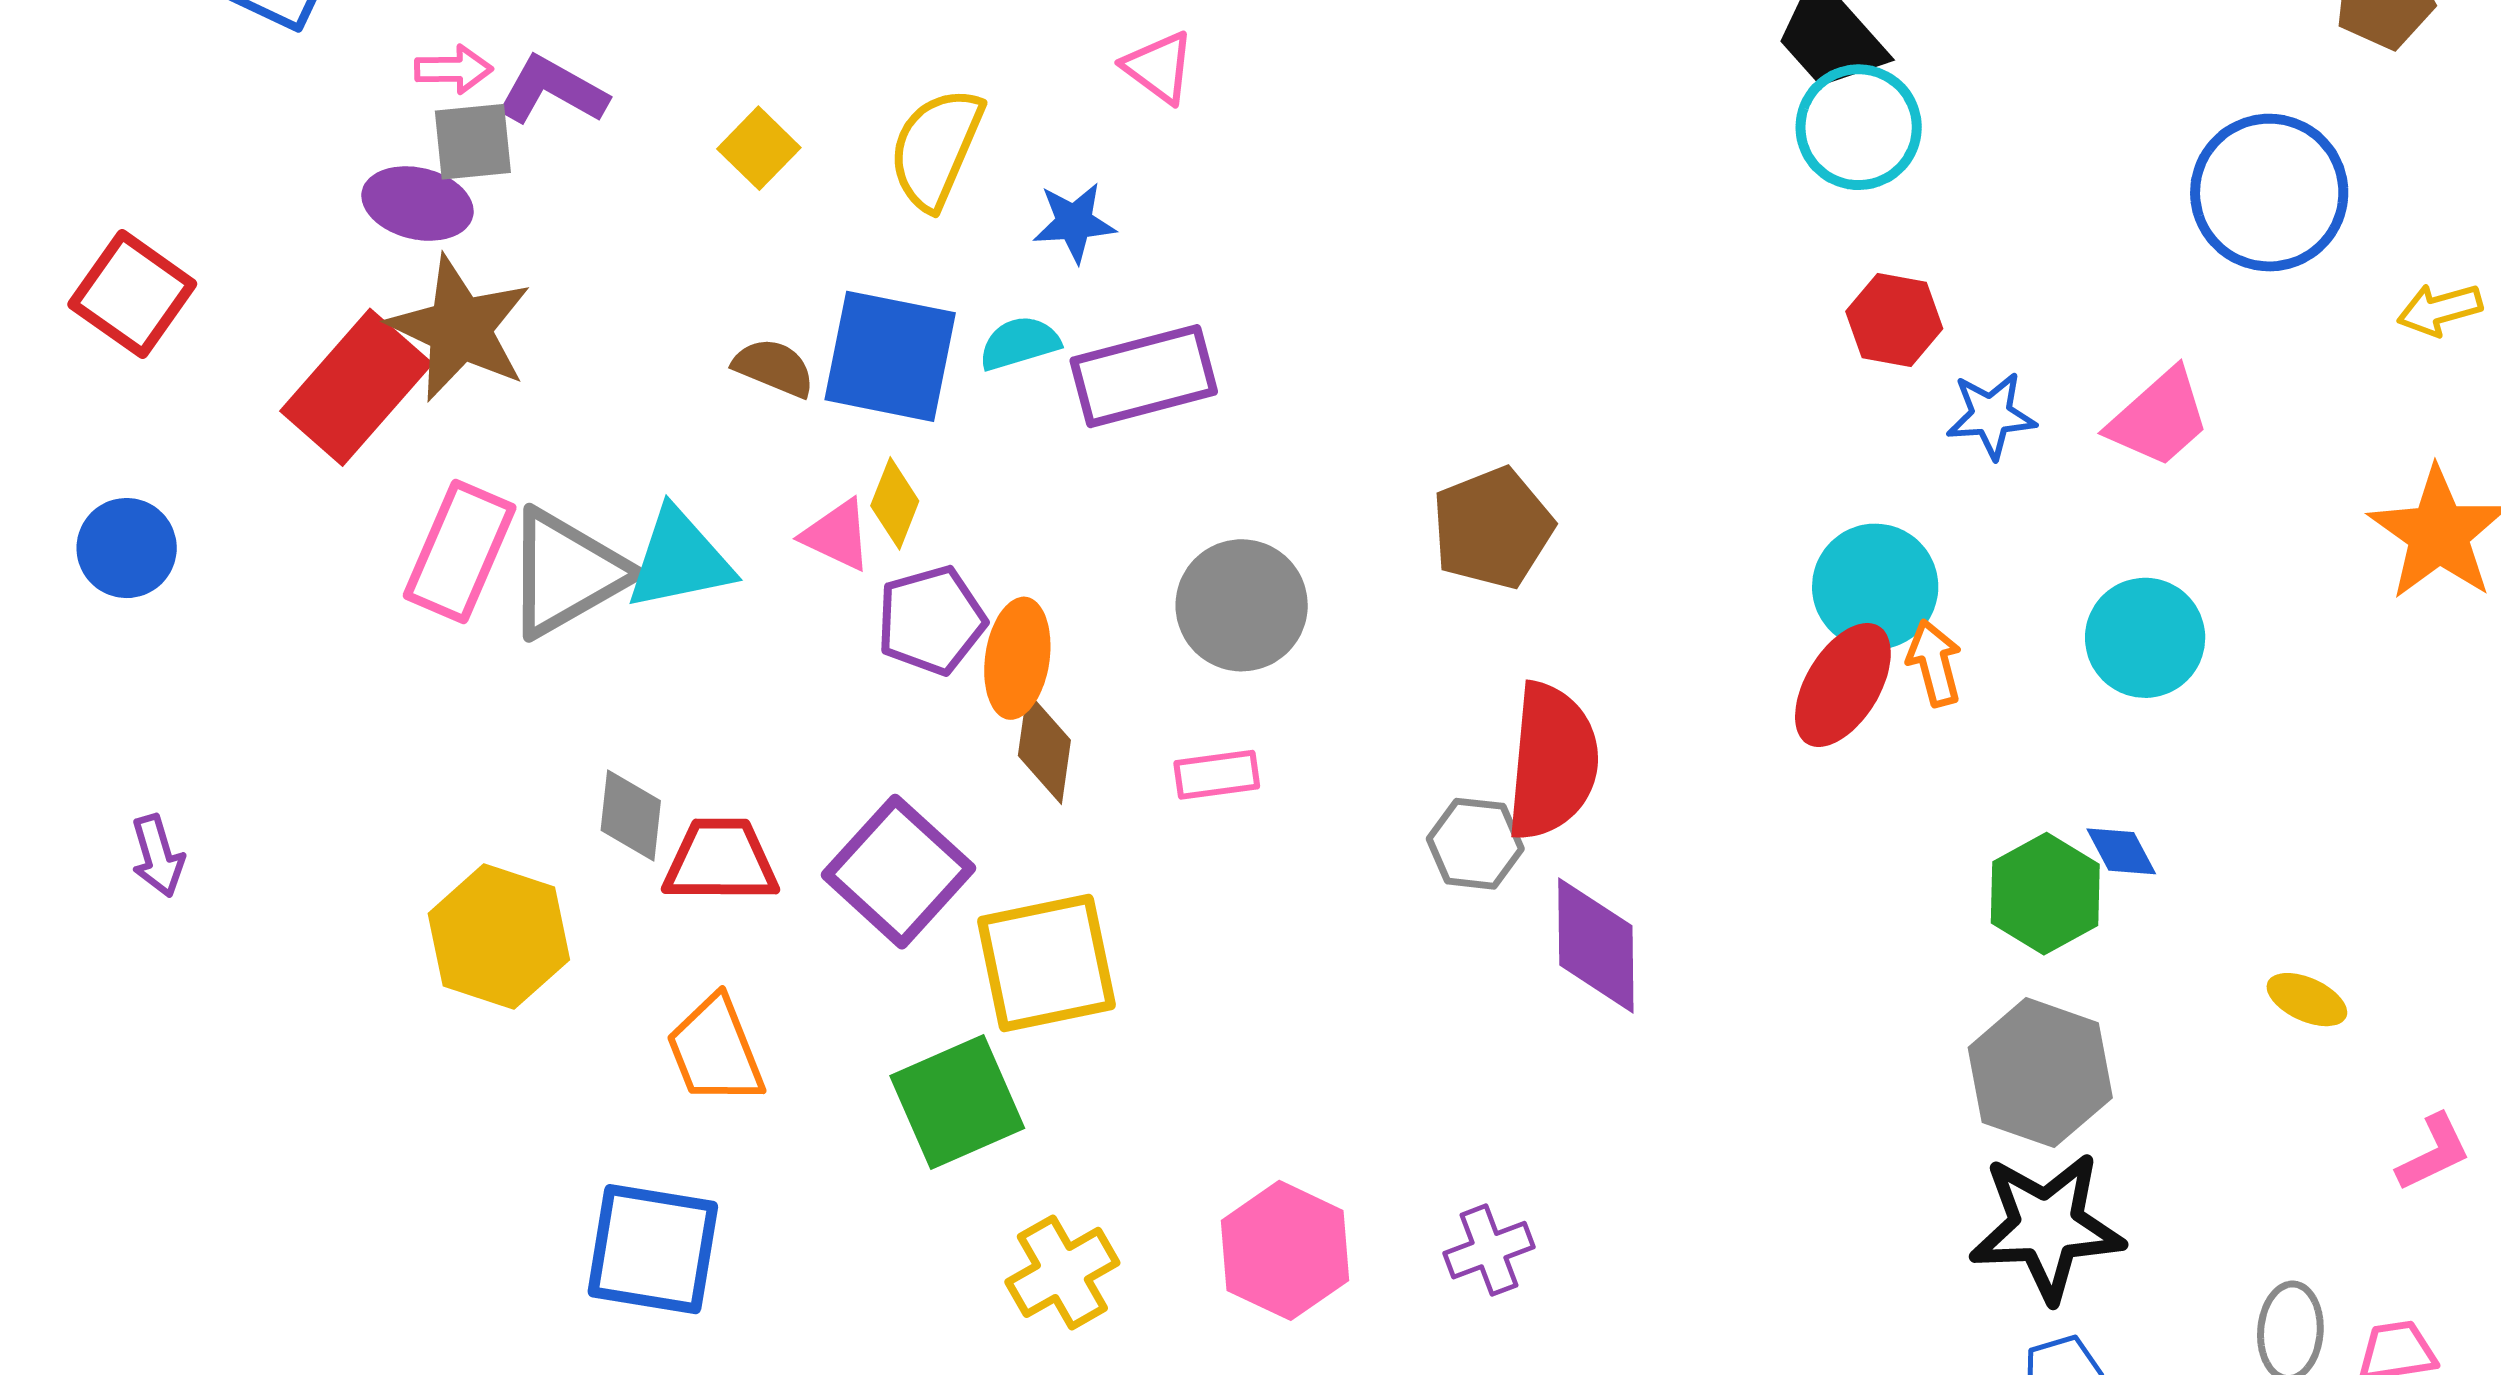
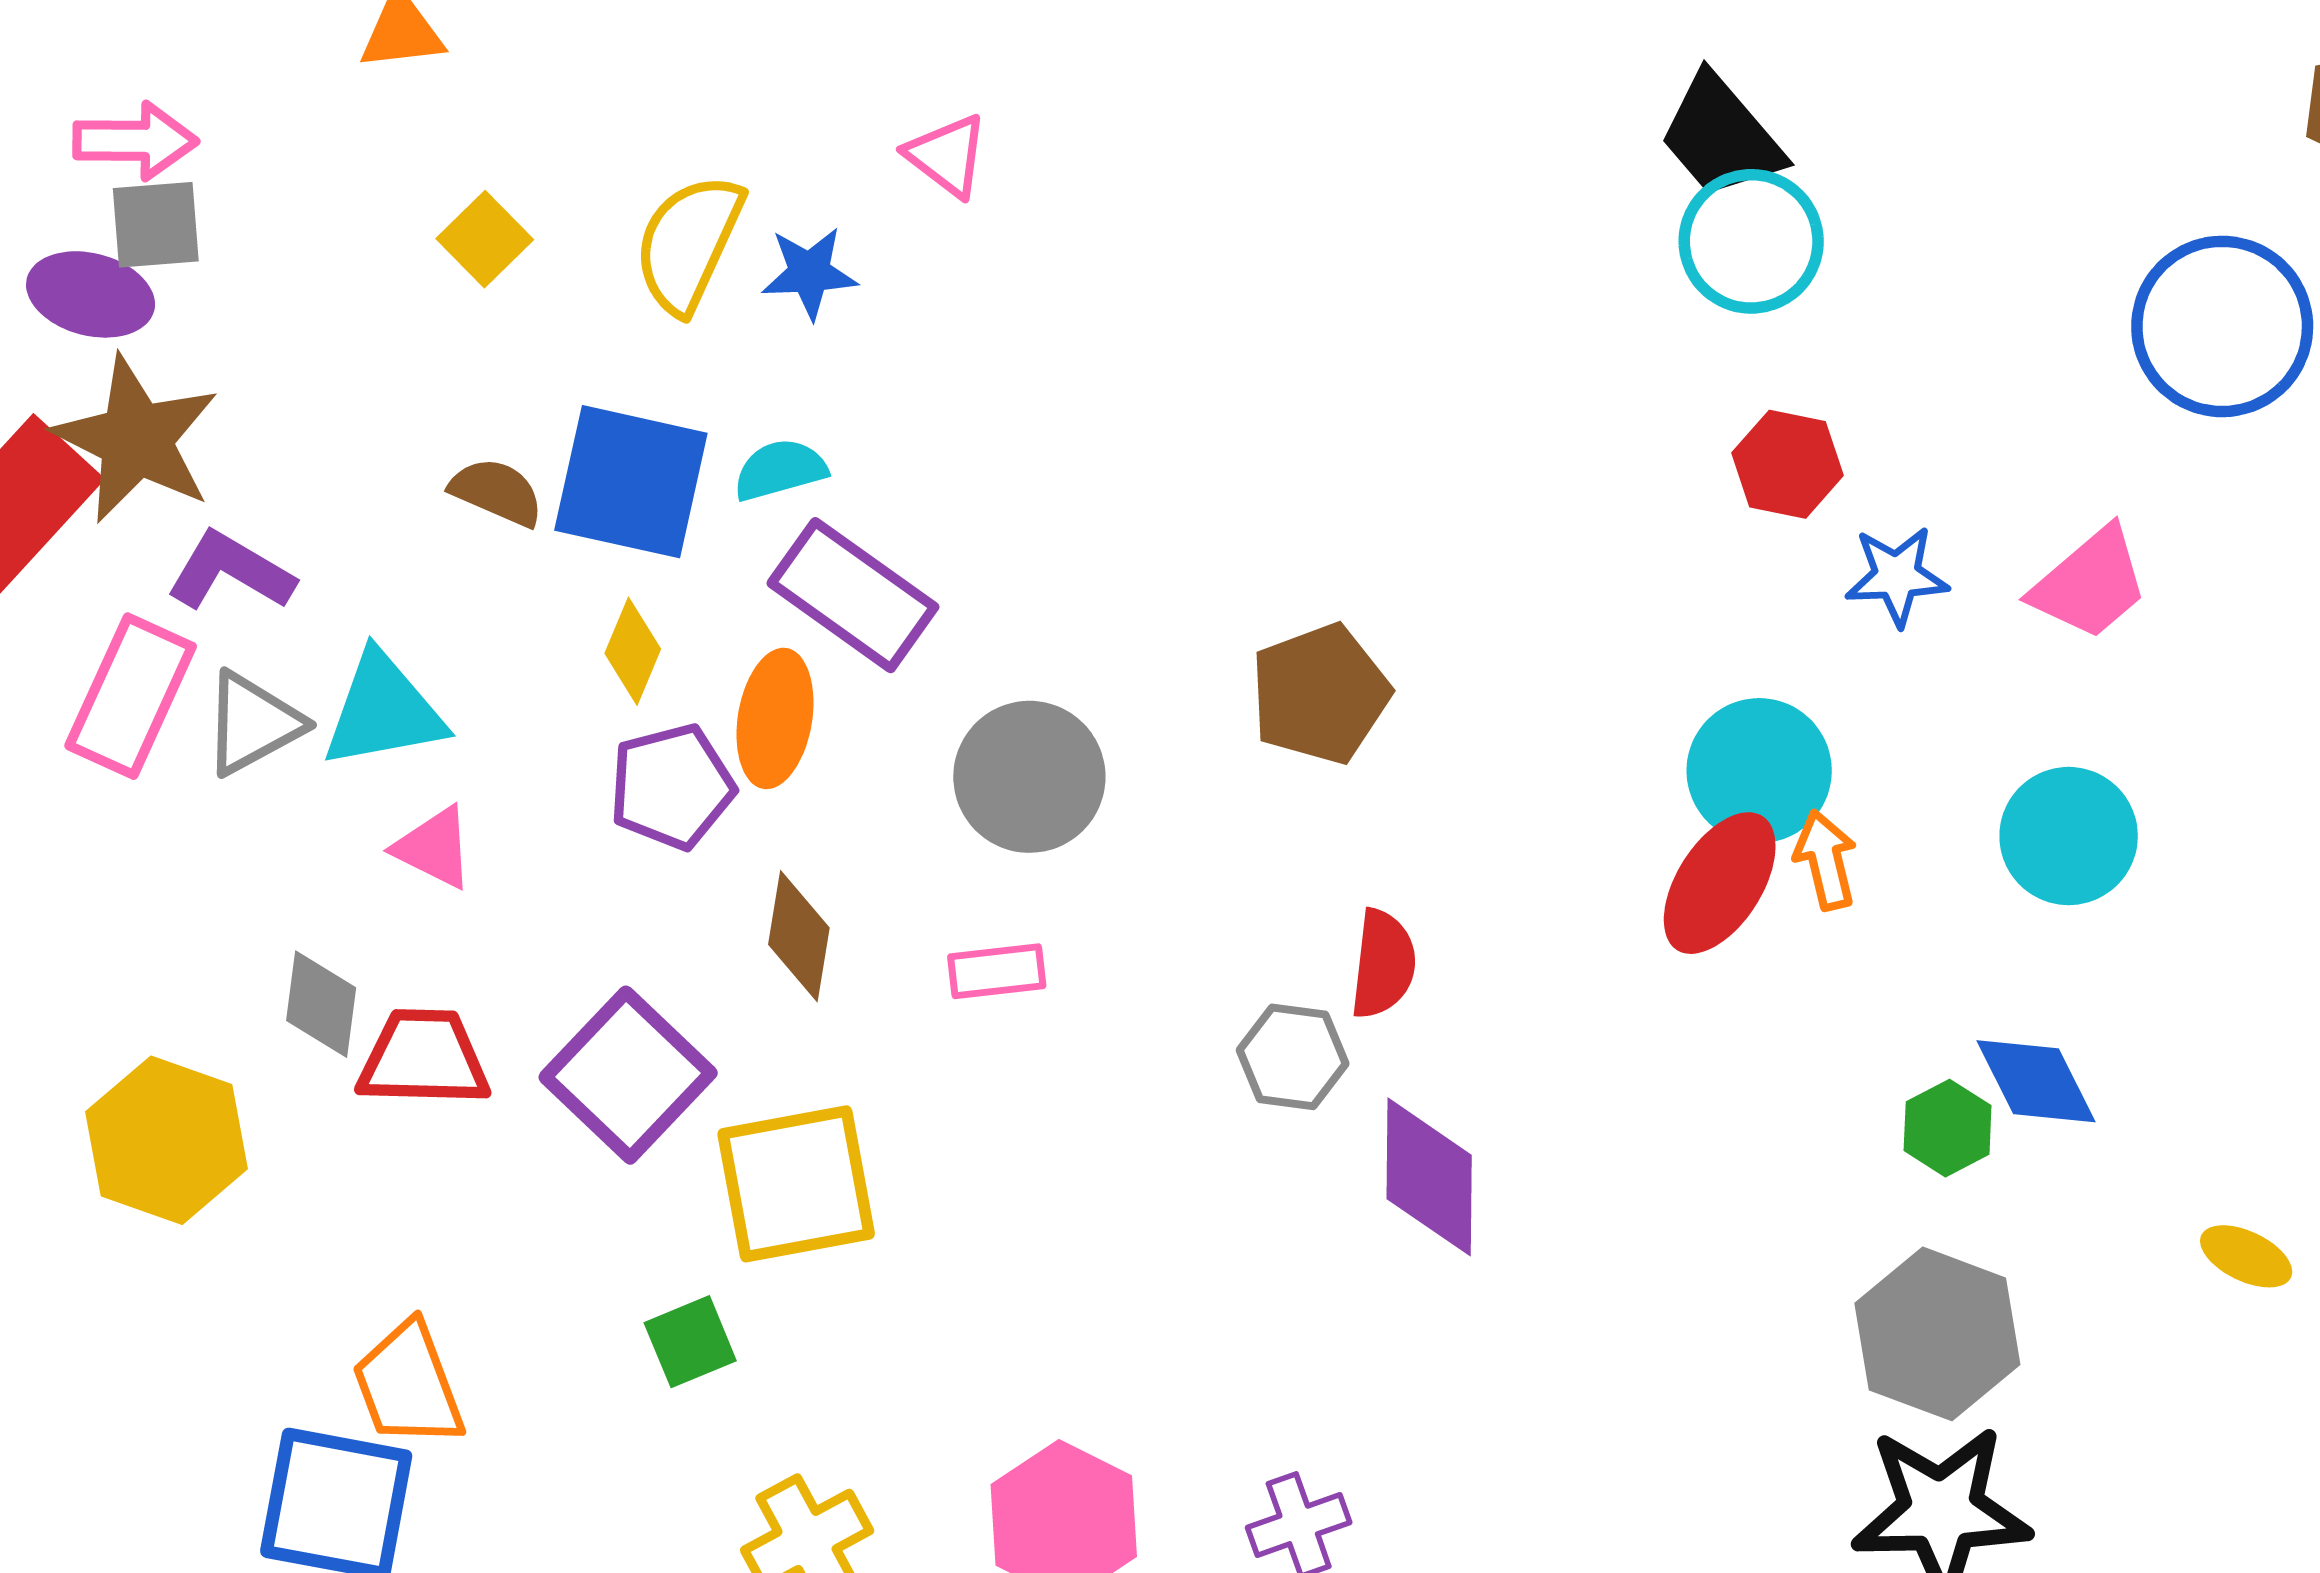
pink arrow: (454, 69) -> (135, 141), size x1.4
purple L-shape: (552, 91) -> (231, 571), moved
blue star: (1074, 222) -> (809, 273), moved
purple rectangle: (1144, 376) -> (853, 595), moved, turned 49
pink triangle: (837, 535) -> (434, 848), moved
gray triangle: (566, 573) -> (253, 723), size x0.7
orange ellipse: (1017, 658) -> (775, 718), moved
red semicircle: (1552, 761) -> (1383, 964), size x0.6
blue diamond: (2121, 851) -> (2036, 1081), size x1.5
green hexagon: (2045, 894) -> (1948, 1128), size x0.7
orange trapezoid: (715, 1050) -> (408, 1385), moved
green square: (957, 1102) -> (690, 1342), size x0.6

